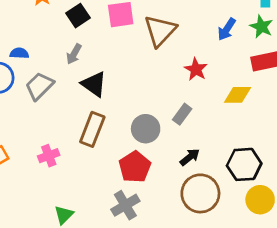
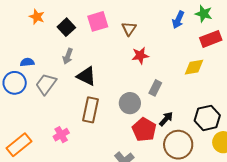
brown triangle: (160, 31) -> (129, 29), size x0.6
red star: (196, 69) -> (140, 56), moved, turned -30
red pentagon: (135, 167) -> (144, 130), moved

